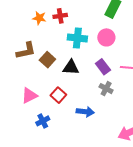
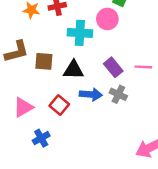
pink circle: (106, 37) -> (107, 19), moved
brown square: (47, 60) -> (44, 61), turned -35
blue arrow: (85, 112) -> (91, 94), moved

